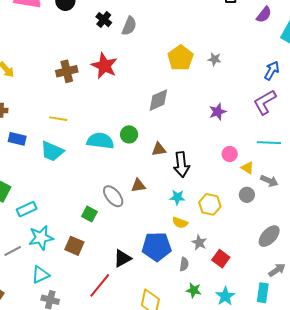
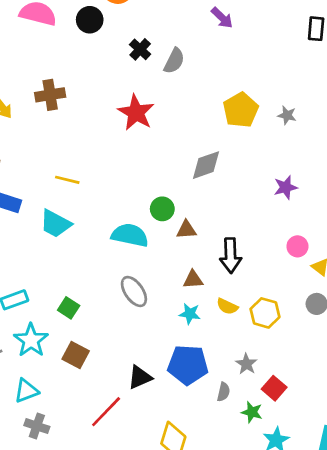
brown cross: (67, 71) -> (50, 95), moved
cyan semicircle: (100, 141) -> (130, 235), moved
brown triangle: (159, 149) -> (186, 230), moved
brown triangle: (138, 186) -> (193, 280), moved
cyan star: (177, 197) -> (190, 314), moved
green square: (89, 214) -> (69, 308), moved
yellow semicircle: (180, 223) -> (227, 306), moved
cyan star: (41, 238) -> (31, 340), turned -30
green star: (194, 290) -> (252, 412), moved

